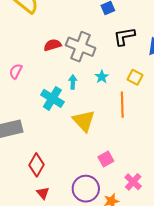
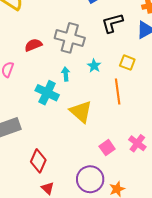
red semicircle: (53, 45) -> (33, 45), moved
pink cross: (133, 182) -> (137, 143), moved

